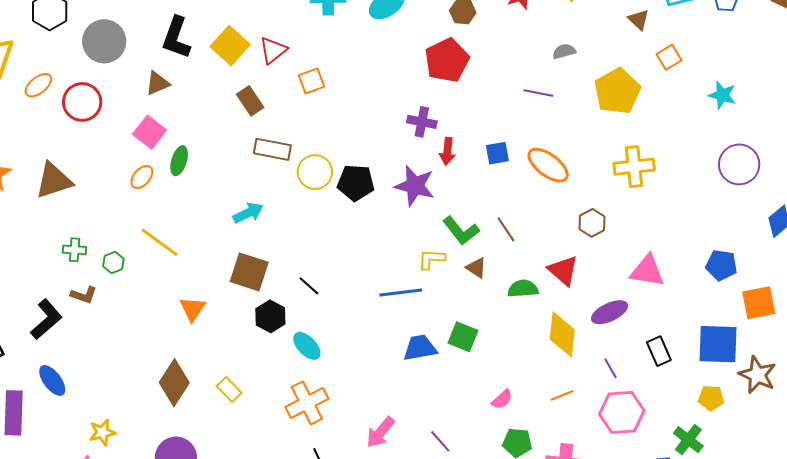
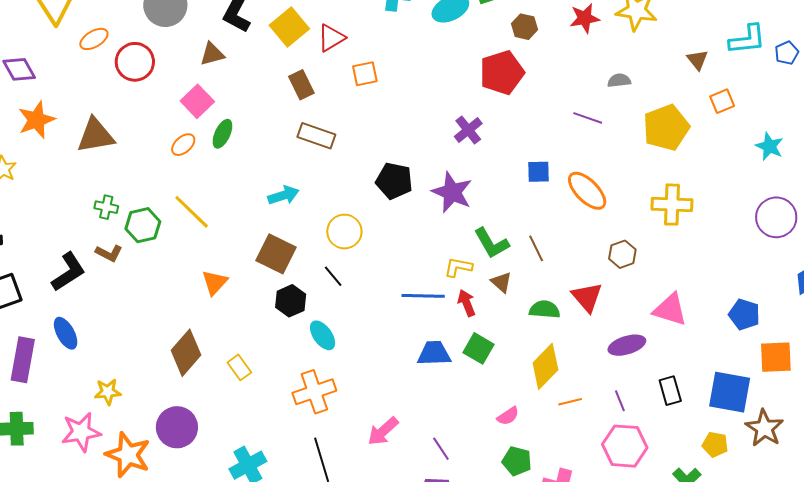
purple cross: (422, 122) -> (468, 130), turned 32
red arrow: (447, 151) -> (467, 303), moved, turned 144
yellow circle: (315, 172) -> (344, 232), moved
green hexagon: (113, 263) -> (143, 225), size x1.6
yellow diamond: (562, 334) -> (545, 366), moved, turned 30
orange line: (562, 395) -> (570, 402), moved

